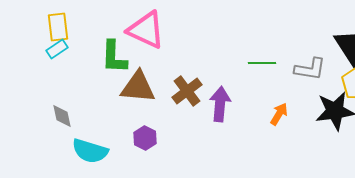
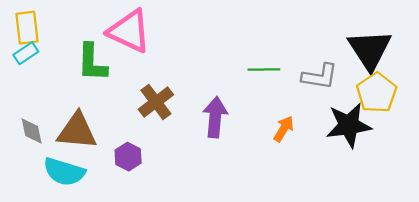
brown triangle: (138, 87) -> (77, 131), moved
brown cross: (187, 91) -> (156, 102), moved

